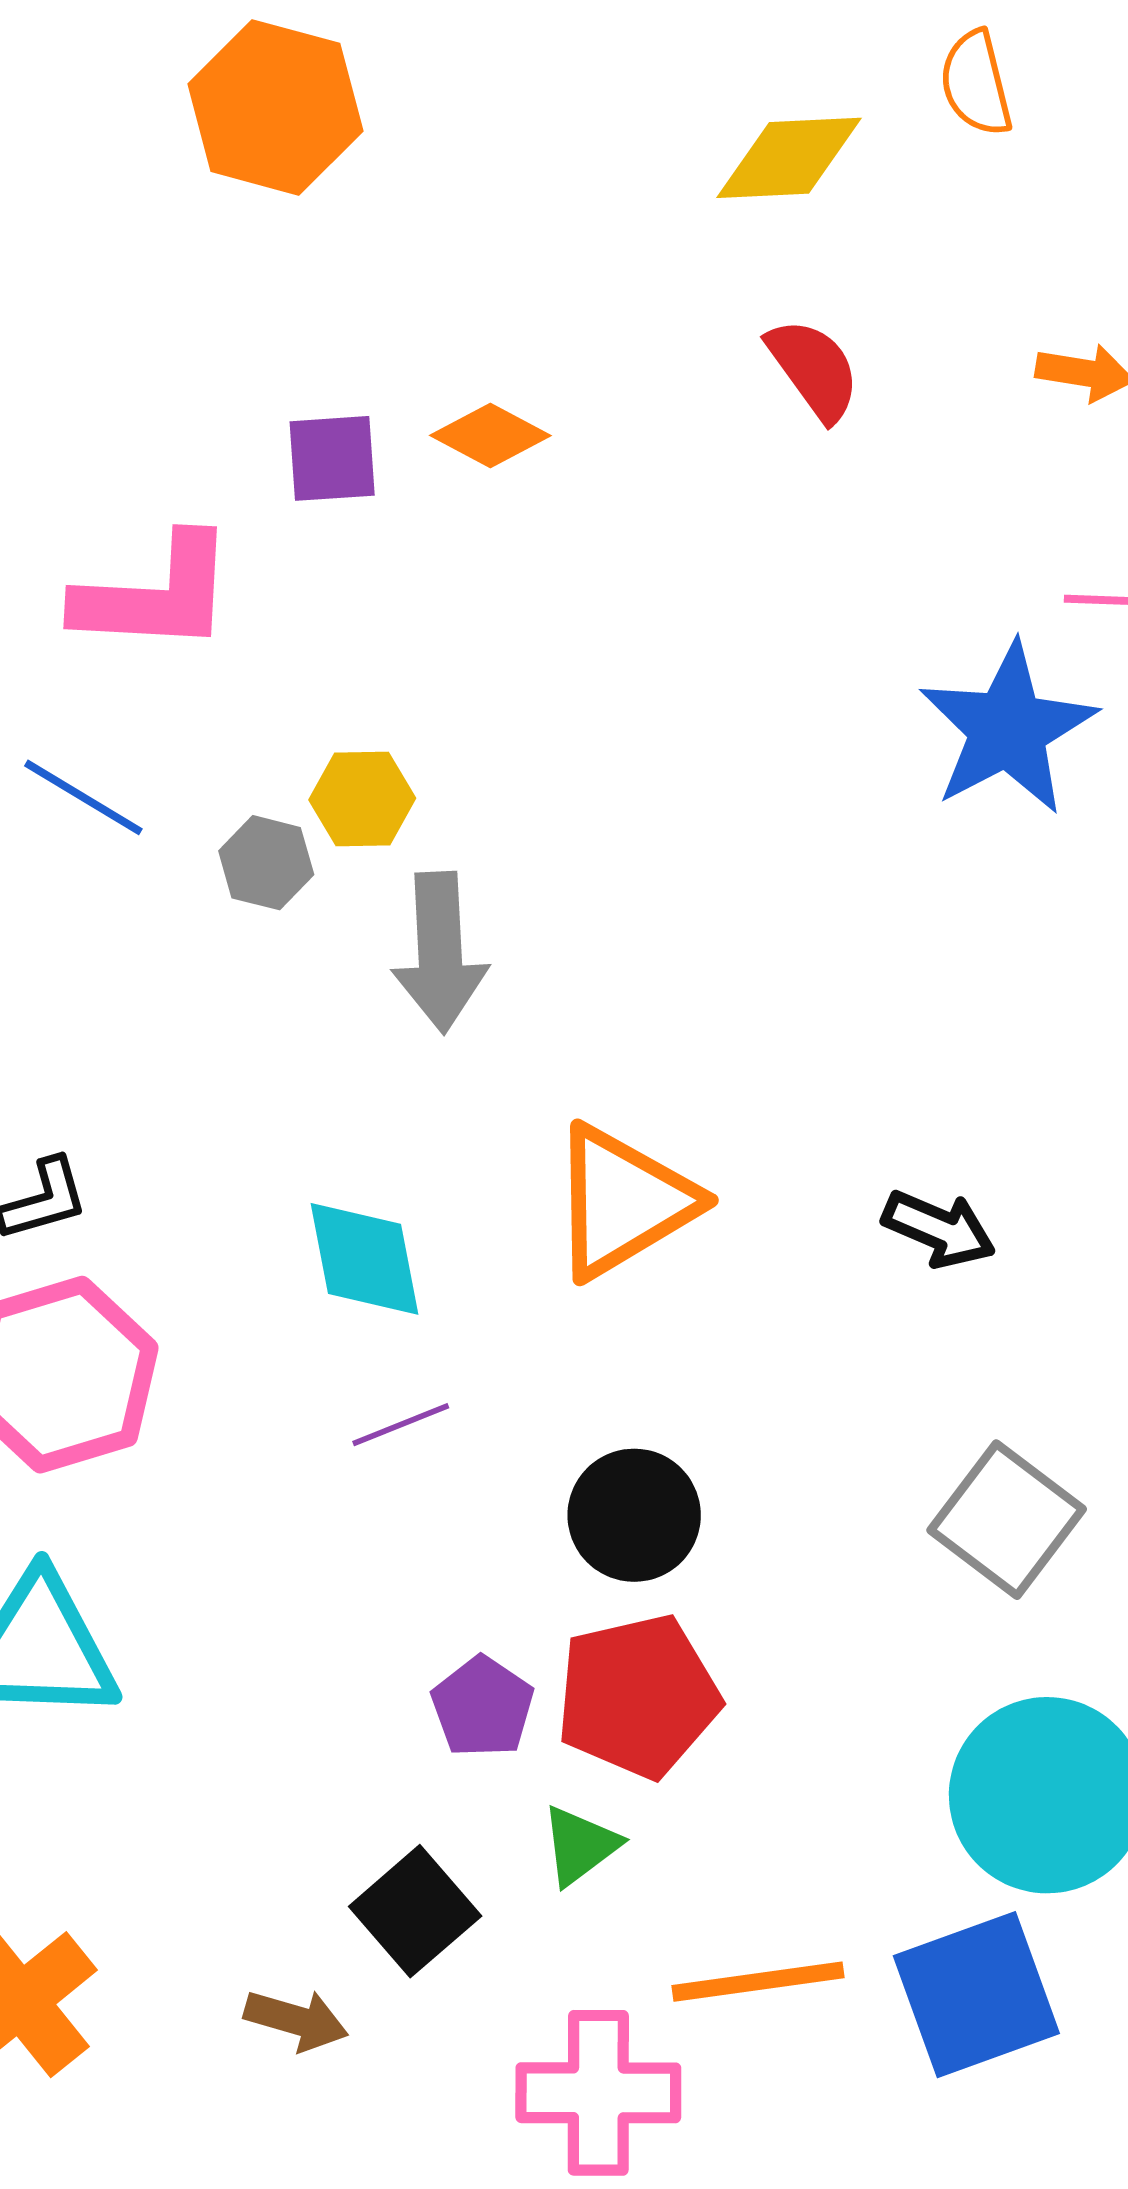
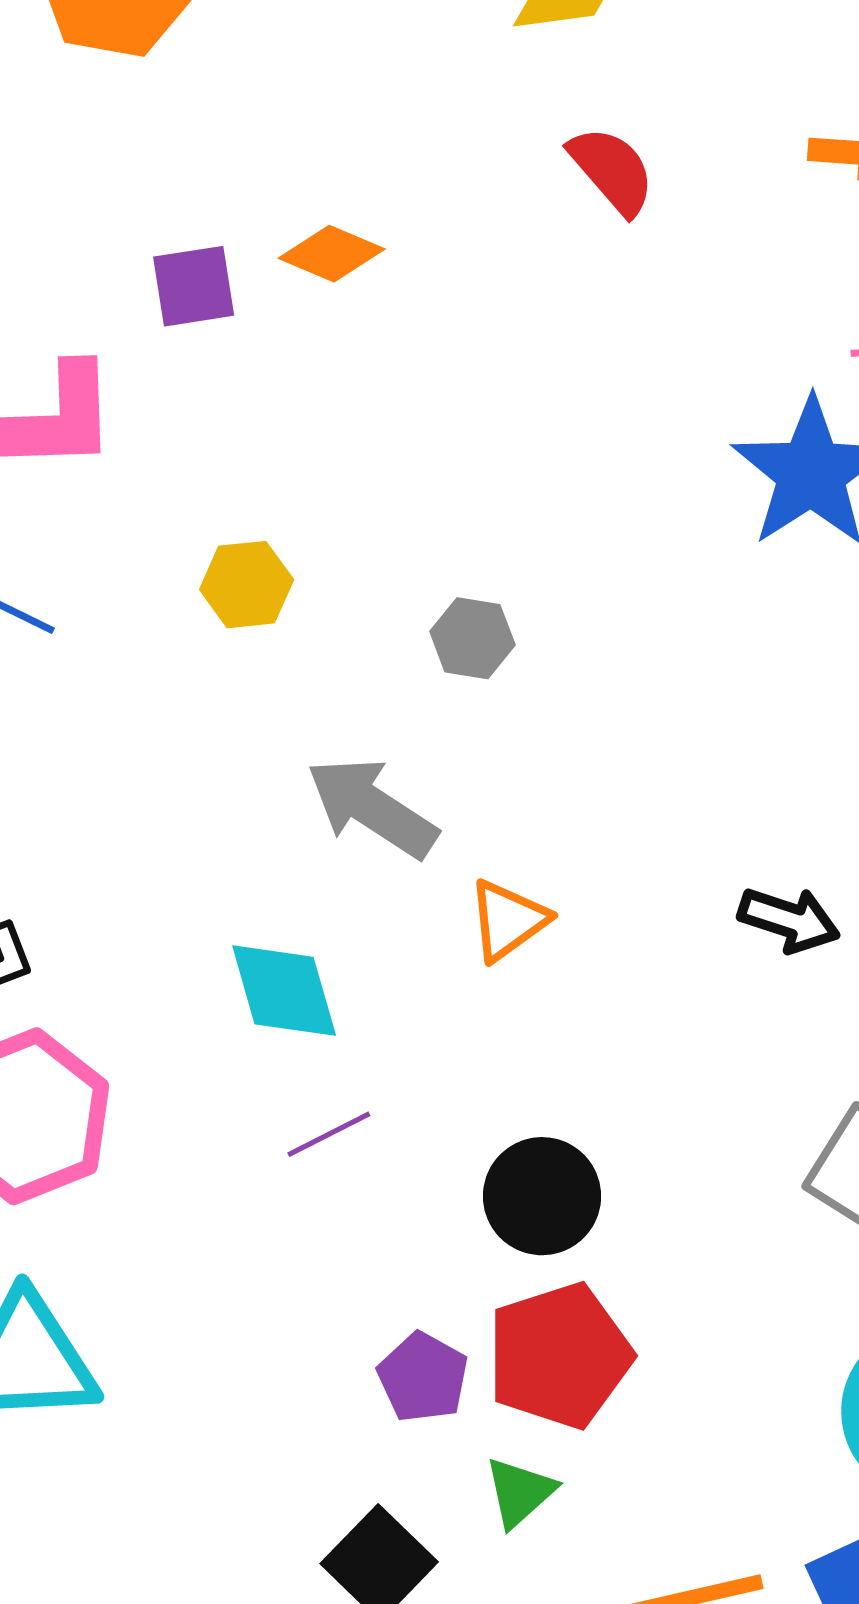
gray hexagon: (266, 863) -> (472, 638), moved
gray arrow: (440, 952) -> (372, 808), moved, turned 131
orange triangle: (623, 1202) -> (508, 920), size x0.6

